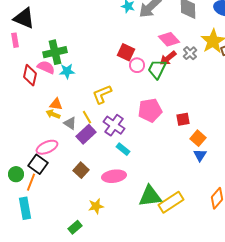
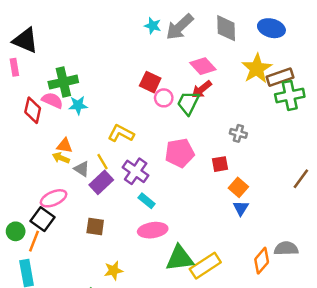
gray cross: (190, 53) -> (238, 133), moved, turned -32
yellow L-shape: (102, 94) -> (121, 133), turned 50
brown square: (81, 170) -> (95, 226), turned -35
pink ellipse: (114, 176) -> (153, 230), moved

